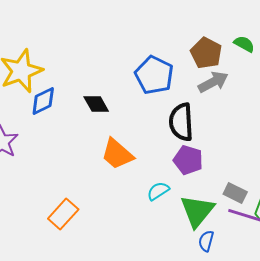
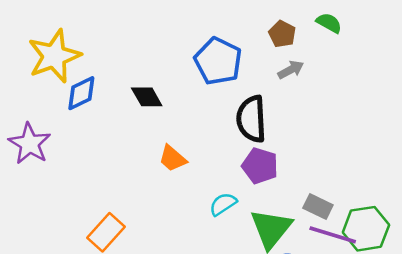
brown pentagon: (206, 53) -> (282, 34), size x0.7
gray arrow: (213, 82) -> (291, 70), size x0.7
orange trapezoid: (117, 154) -> (173, 158), size x0.7

